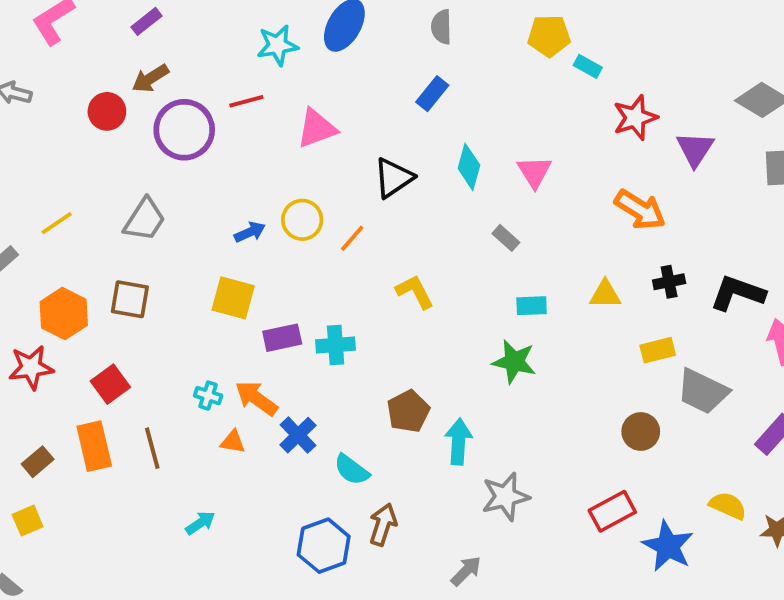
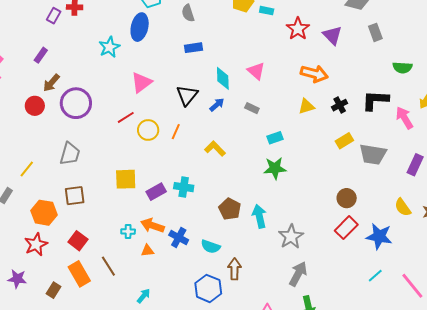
blue rectangle: (432, 94) -> (194, 48), turned 60
red line: (246, 101) -> (126, 117), moved
blue arrow: (250, 232) -> (217, 105), moved
yellow triangle: (605, 294) -> (306, 106), moved
cyan cross: (336, 345) -> (184, 187), turned 30
brown circle: (641, 431) -> (347, 198), moved
yellow semicircle: (728, 506) -> (403, 207), turned -132
gray arrow: (466, 571) -> (298, 274), moved, size x1.4

